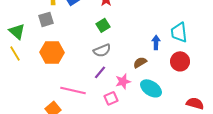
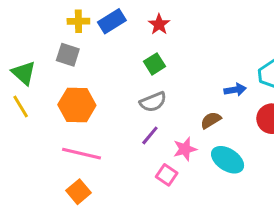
gray square: (46, 19) -> (68, 55), turned 35
blue arrow: (156, 42) -> (235, 90), turned 80
pink line: (73, 90) -> (81, 154), moved
pink square: (111, 98) -> (167, 175), turned -32

